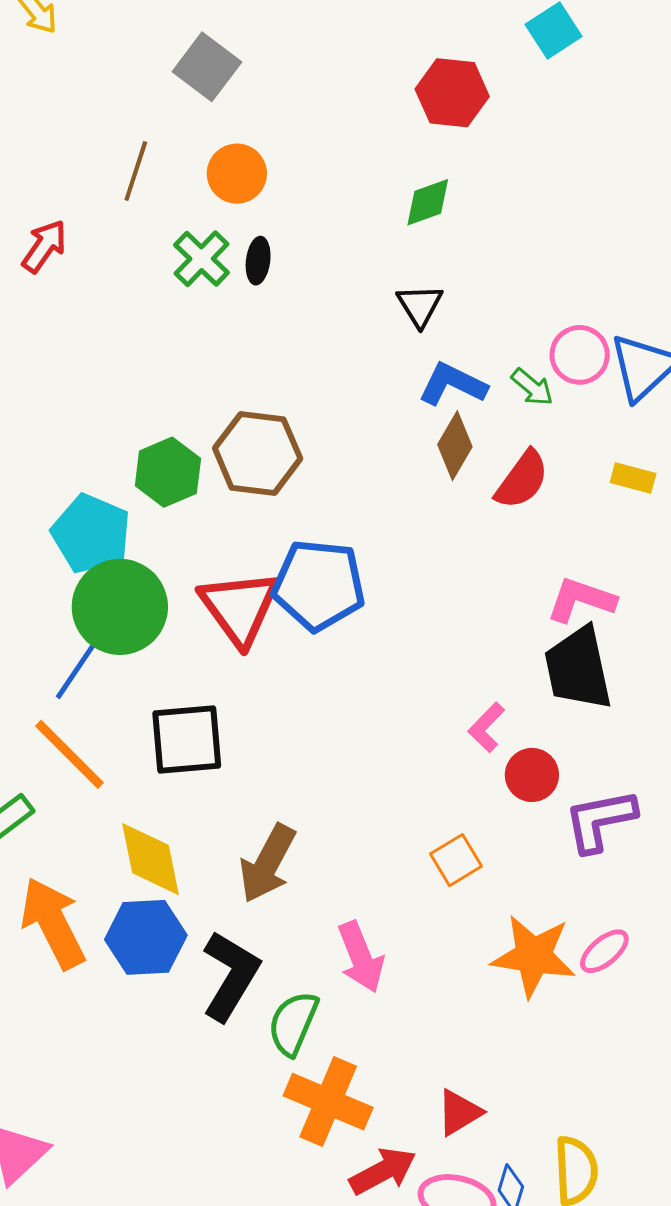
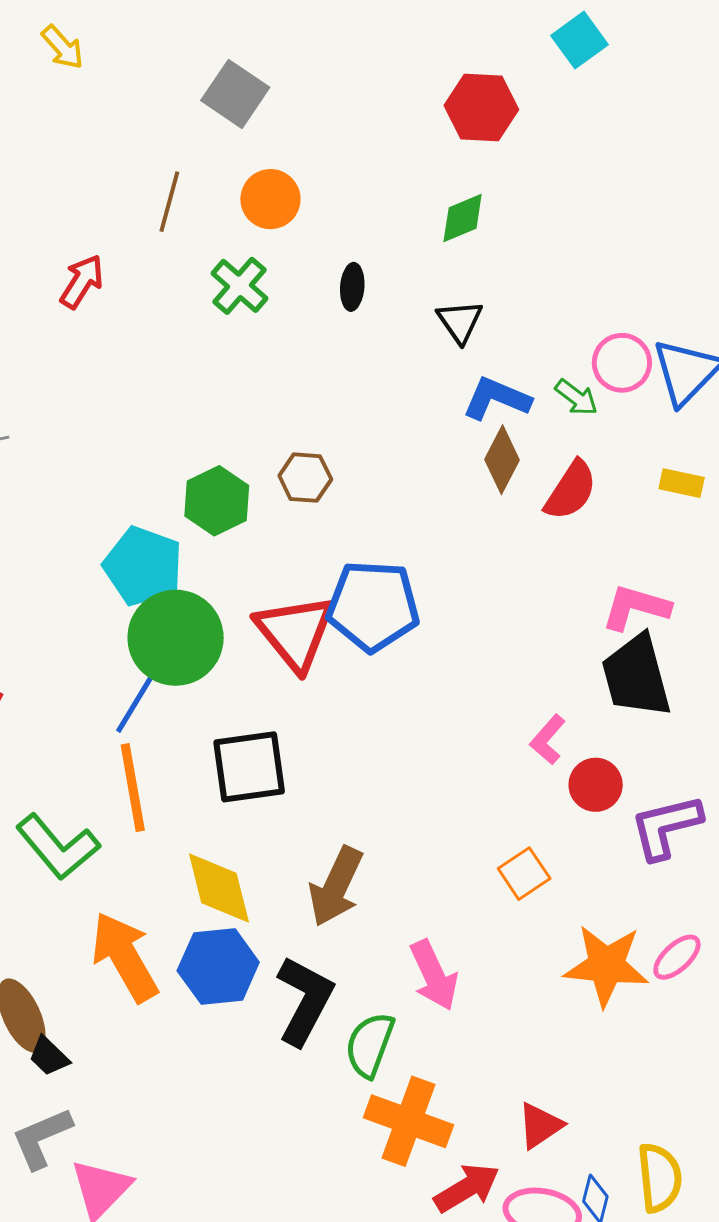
black ellipse: (258, 261) -> (352, 287), moved
brown hexagon: (258, 453) -> (305, 478), size x0.6
orange line: (69, 754) -> (133, 788), turned 38

